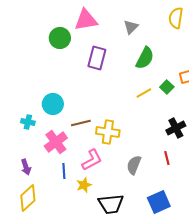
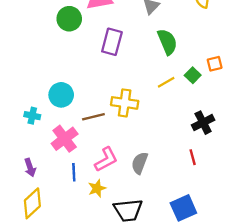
green semicircle: (145, 58) -> (167, 42), turned -50
yellow cross: (108, 132) -> (125, 103), moved
gray semicircle: (134, 165) -> (140, 163), moved

